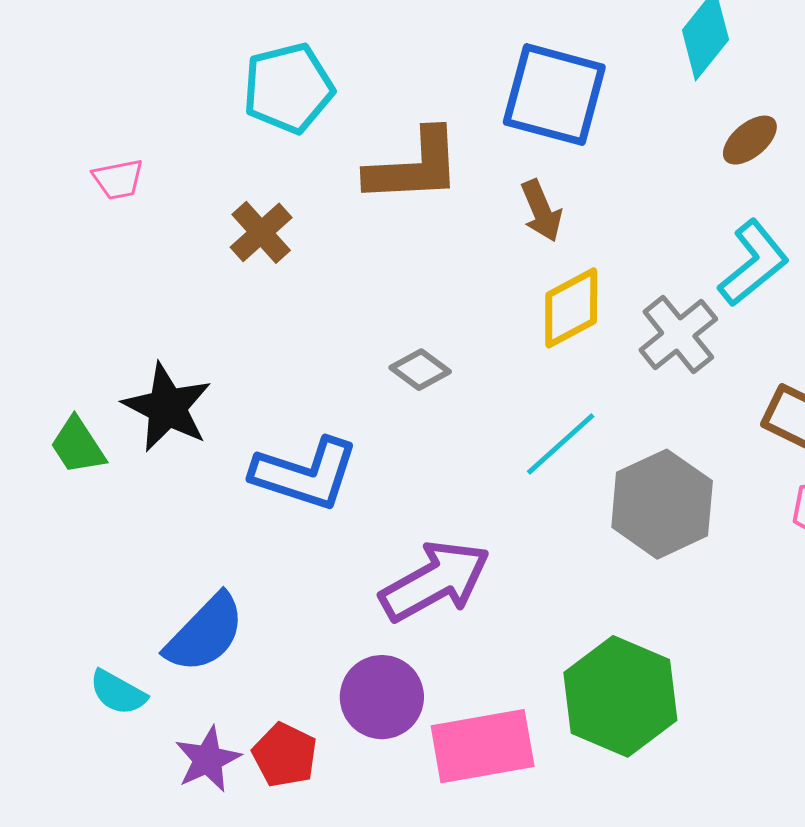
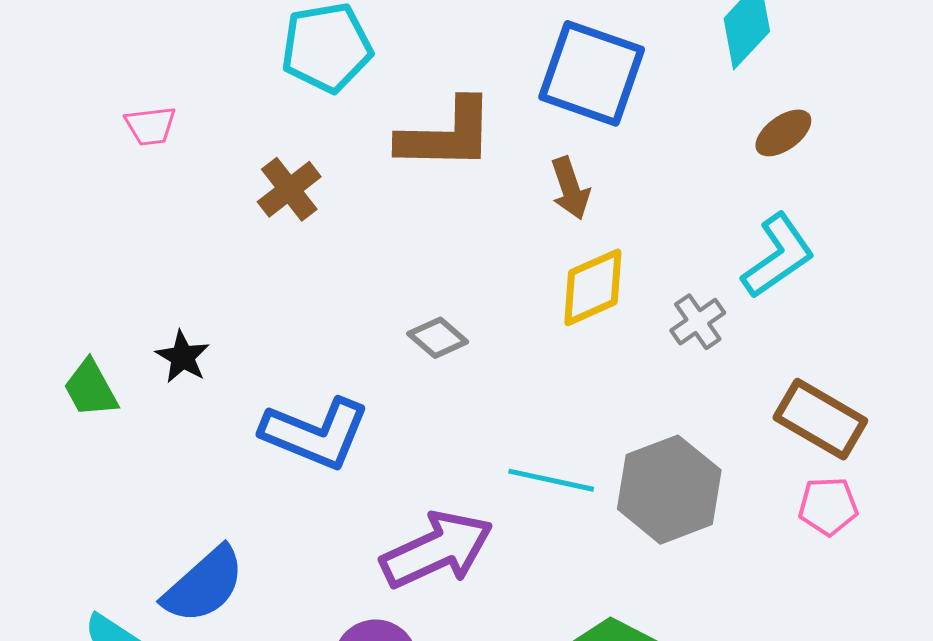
gray cross: (678, 334) -> (698, 322), size x0.7
black star: (167, 407) -> (183, 357), size x0.6
cyan line: (561, 444) -> (551, 480), moved, turned 50

